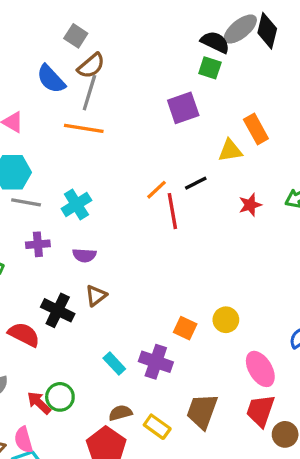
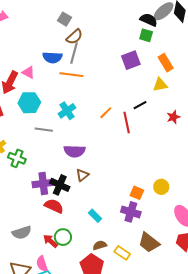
blue semicircle: (51, 79) -> (52, 57), moved, turned -42
orange rectangle: (256, 129) -> (166, 63), moved
orange line: (156, 190) -> (106, 113), moved
gray line: (26, 202) -> (44, 130), moved
cyan cross: (76, 204) -> (67, 111), moved
purple cross: (38, 244) -> (43, 183), moved, size x1.5
purple semicircle: (84, 255) -> (75, 151), size x1.5
red semicircle: (24, 335) -> (54, 206), moved
purple cross: (156, 362) -> (131, 212), moved
brown trapezoid: (202, 411) -> (149, 243), turned -70

